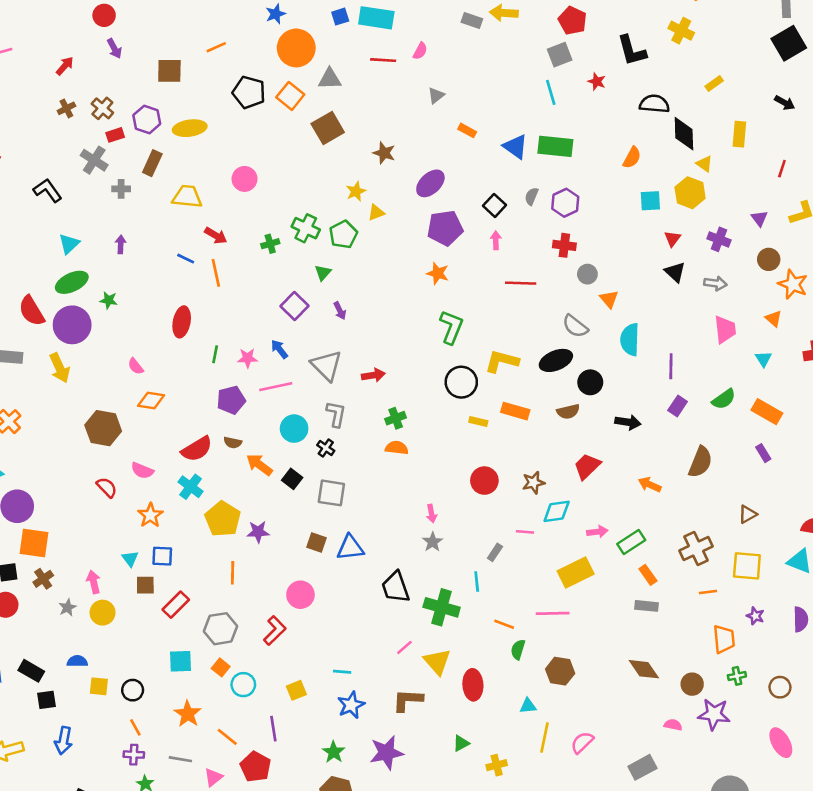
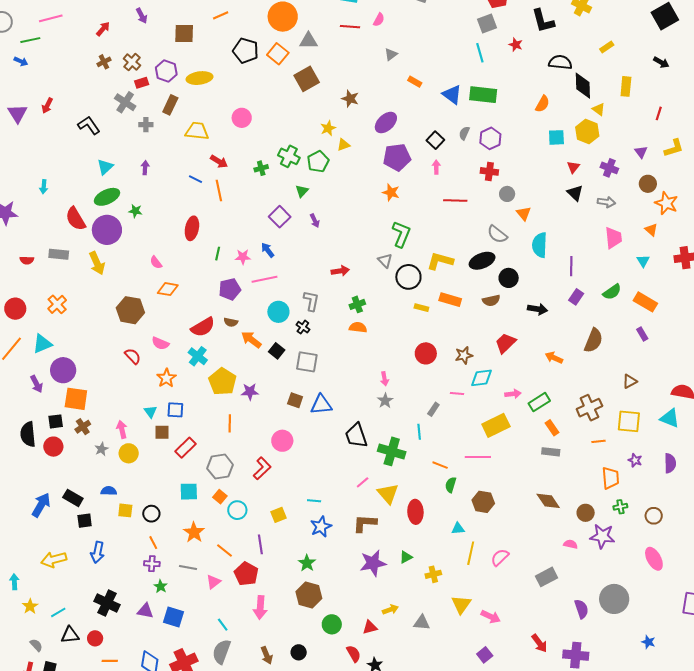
gray triangle: (326, 365) -> (385, 261), moved, size x0.6
purple star: (387, 753) -> (373, 563), moved

